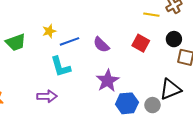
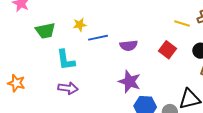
purple semicircle: (101, 45) -> (129, 45), turned -60
cyan L-shape: (61, 67) -> (66, 60), moved
purple star: (108, 81) -> (130, 82), turned -30

